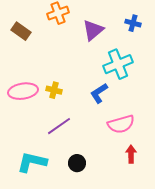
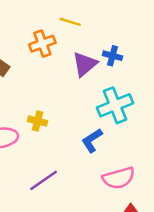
blue cross: (133, 23) -> (113, 56), moved
yellow cross: (54, 90) -> (38, 121), moved

